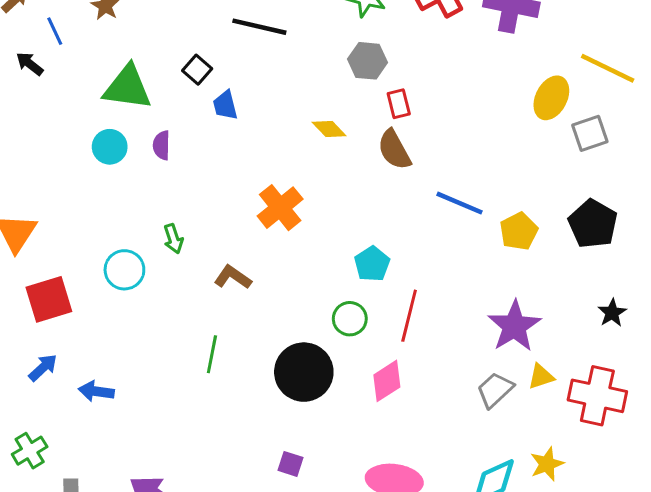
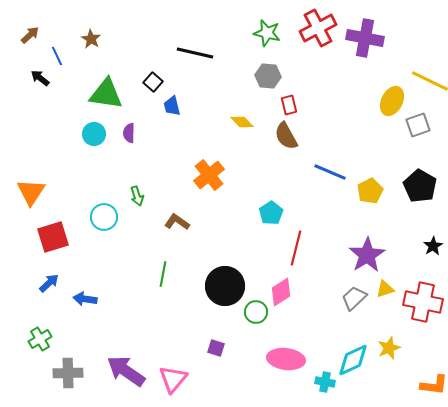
green circle: (350, 319) -> (256, 312), moved

